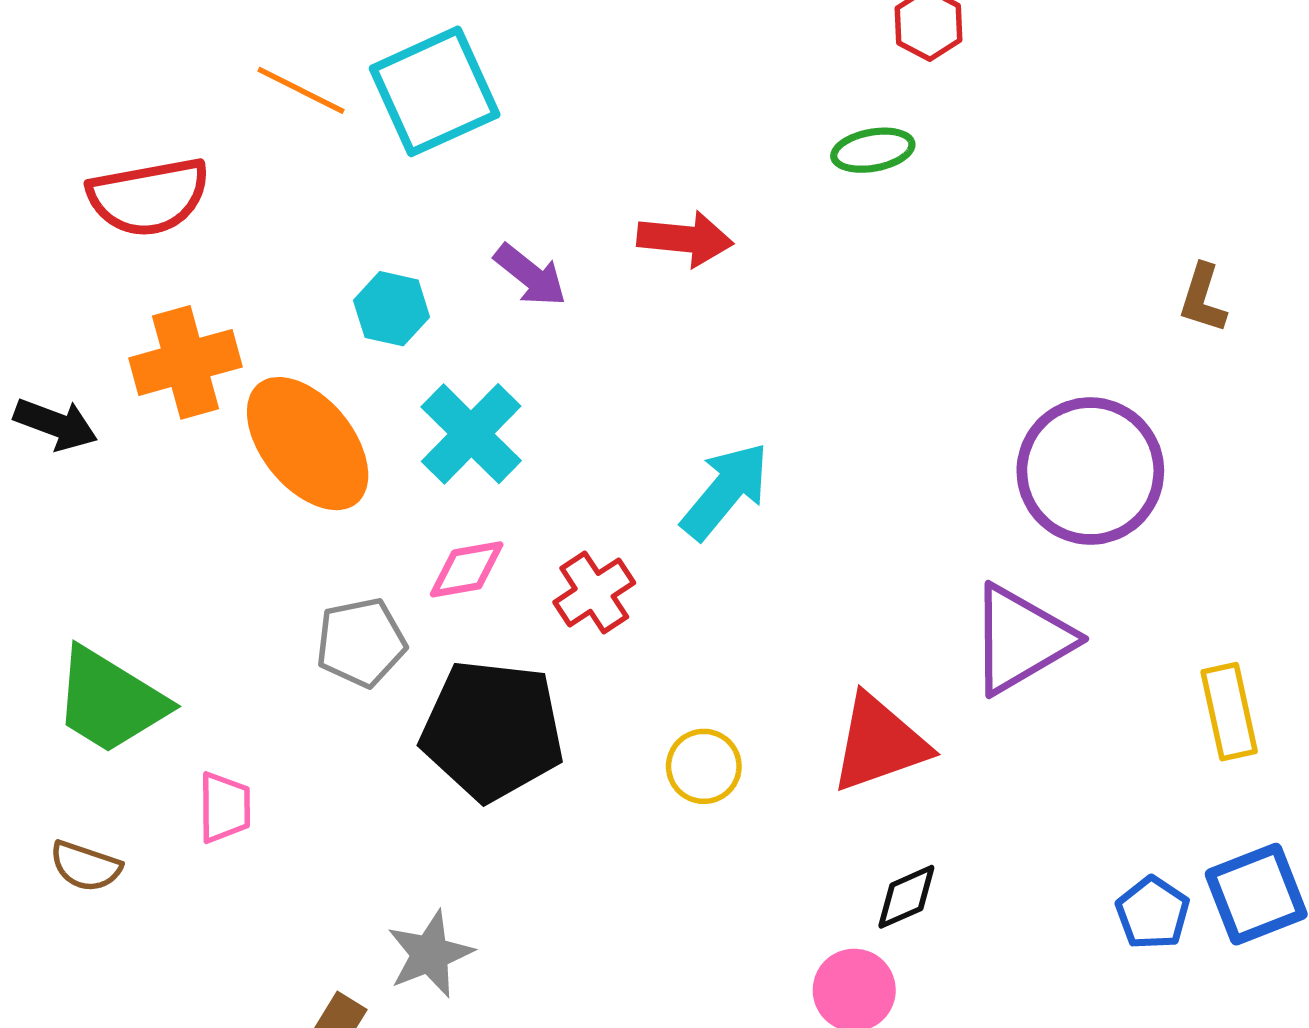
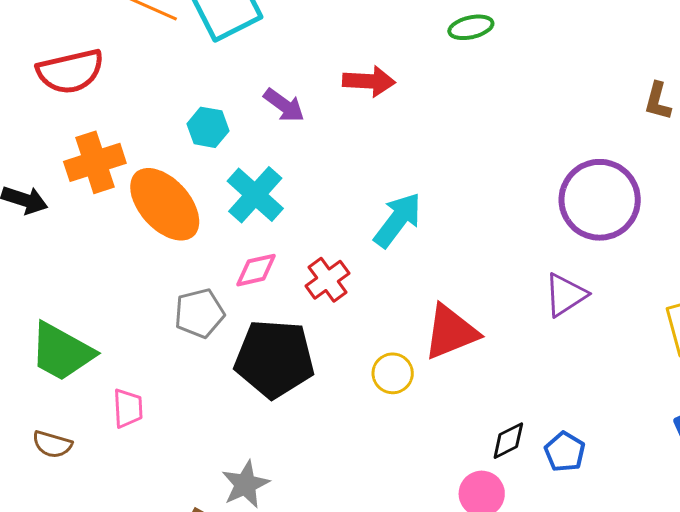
purple triangle: (1021, 639) -> (565, 295), size x0.7
red triangle: (879, 743) -> (451, 332), moved
blue pentagon: (1153, 913) -> (565, 452), moved

